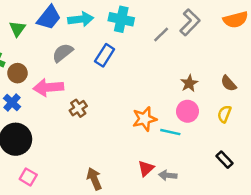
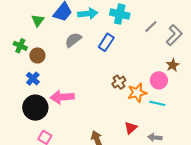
gray L-shape: (190, 22) -> (174, 35), moved
pink arrow: (48, 87) -> (62, 97), moved
brown cross: (78, 108) -> (119, 82), moved
pink circle: (187, 111) -> (159, 80), moved
red triangle: (146, 168) -> (131, 128), moved

